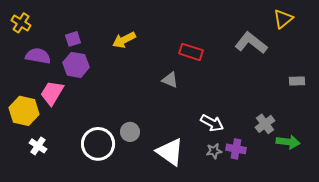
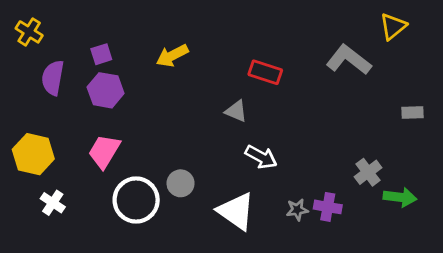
purple semicircle: (38, 56) -> (53, 78), turned -90
pink trapezoid: (52, 93) -> (104, 151), moved
white arrow: (212, 123) -> (261, 157), moved

